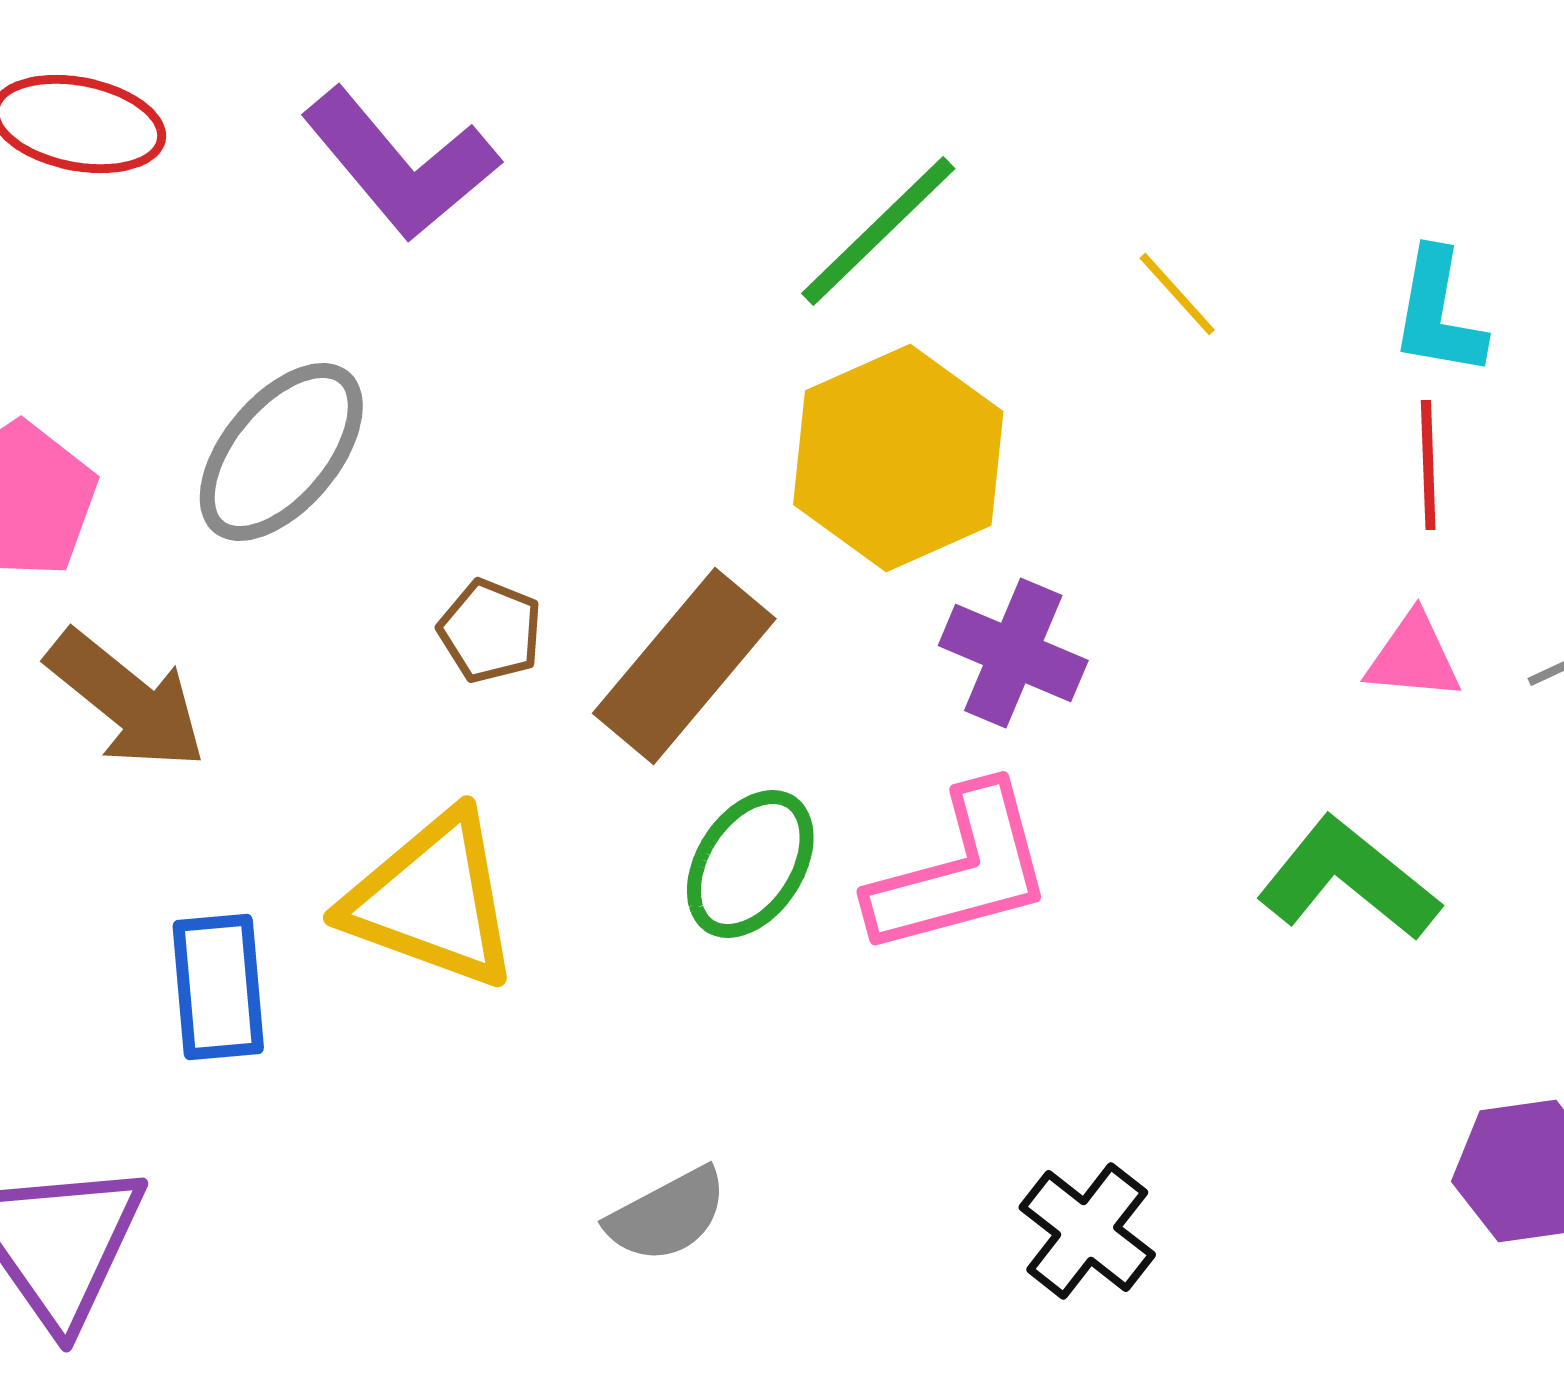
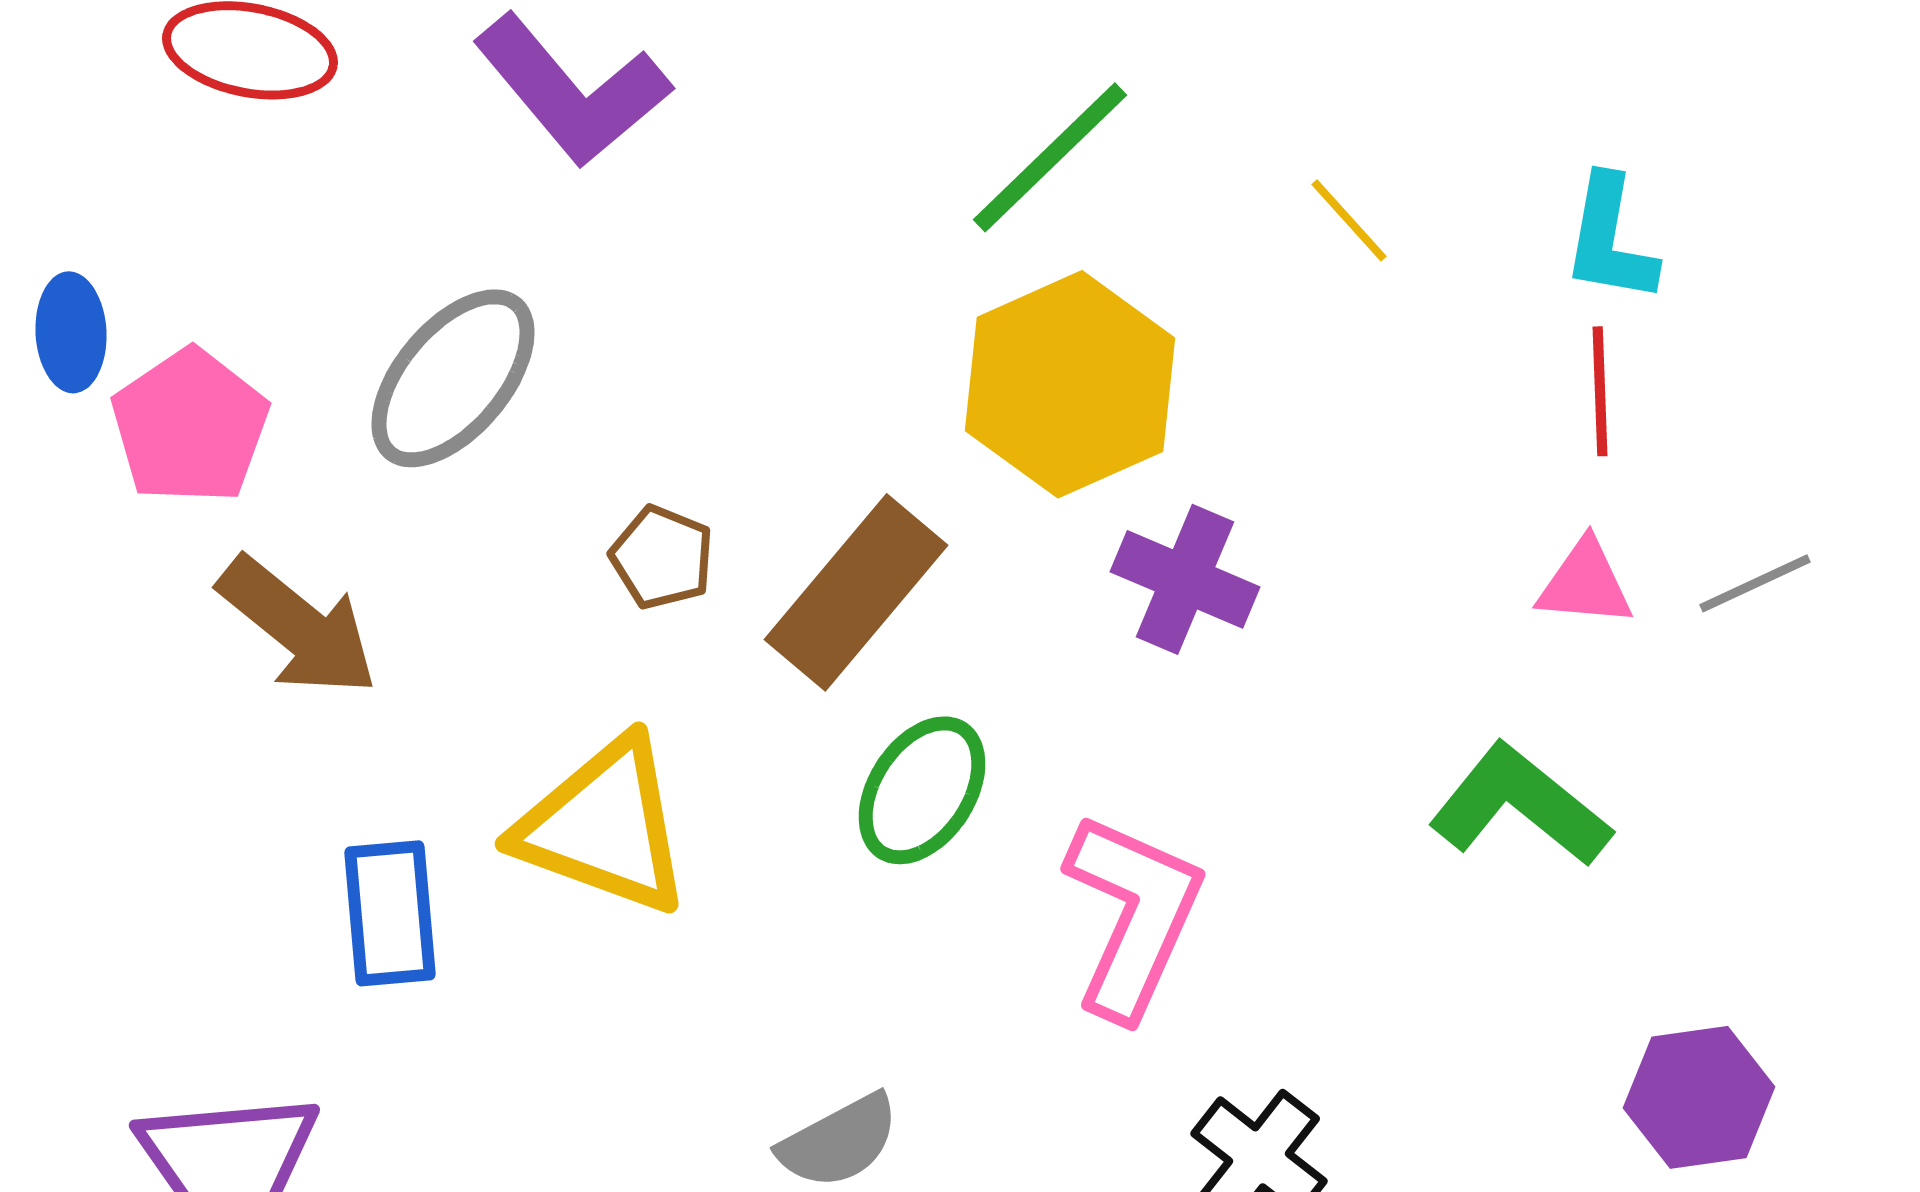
pink L-shape: (961, 871) -> (1133, 915), moved, turned -51

